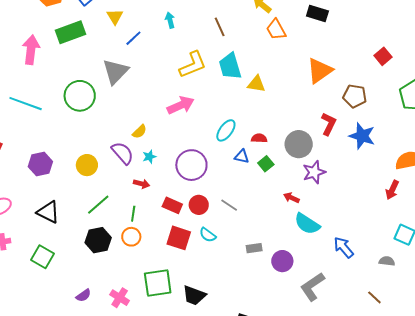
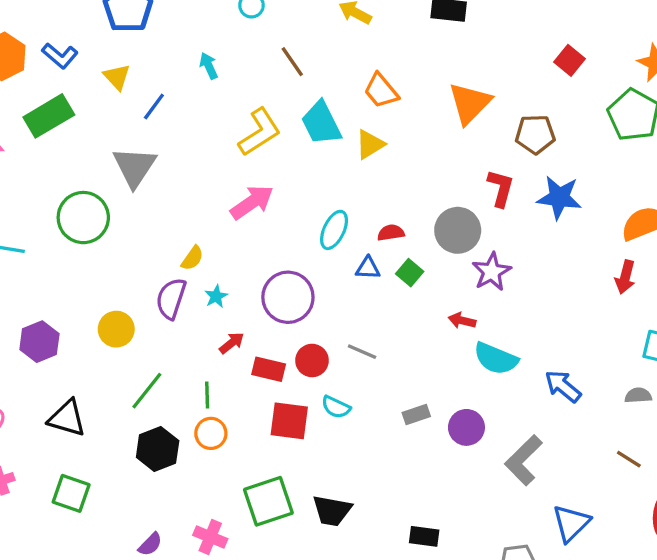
orange trapezoid: (276, 30) -> (381, 91), moved
yellow triangle: (256, 84) -> (370, 144), turned -30
purple semicircle: (123, 153) -> (171, 298), turned -110
red arrow: (142, 184) -> (232, 343), moved, turned -42

